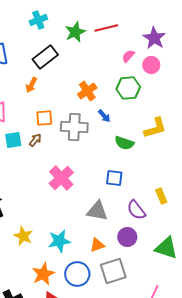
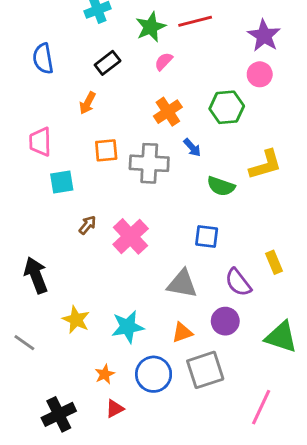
pink semicircle: (128, 56) -> (164, 61), moved
black rectangle: (45, 57) -> (108, 63), size x0.7
brown arrow: (35, 140) -> (88, 225), moved
orange star: (43, 274) -> (105, 374), size x0.6

